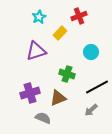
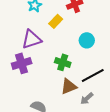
purple cross: (30, 93) -> (22, 63), moved
brown triangle: (58, 98) -> (69, 87), moved

